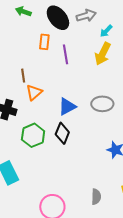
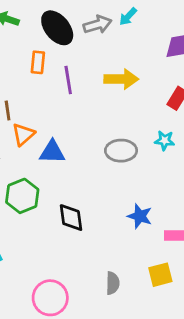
cyan arrow: (106, 31) -> (128, 17), moved
yellow arrow: (103, 54) -> (121, 79), turned -115
blue triangle: (67, 107) -> (52, 152), moved, turned 30
black diamond: (62, 133) -> (71, 218), moved, turned -30

